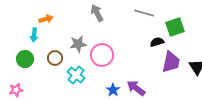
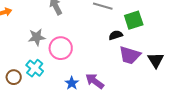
brown circle: (55, 58) -> (14, 77), moved
purple trapezoid: (171, 62) -> (130, 55), turned 95

